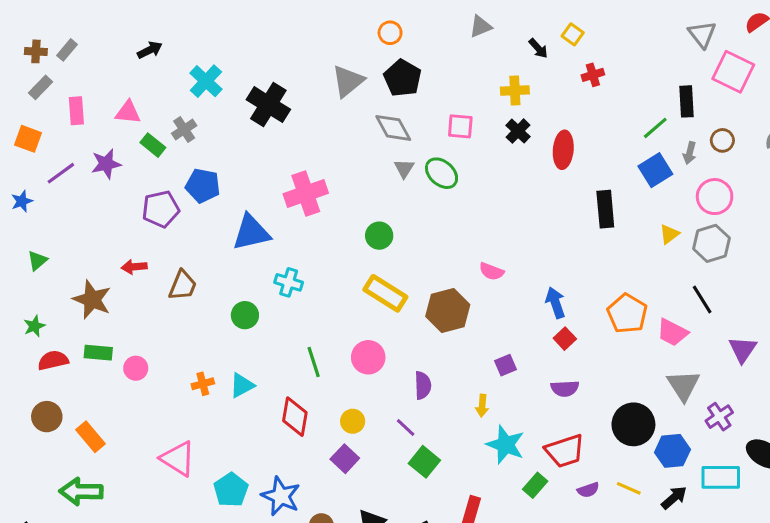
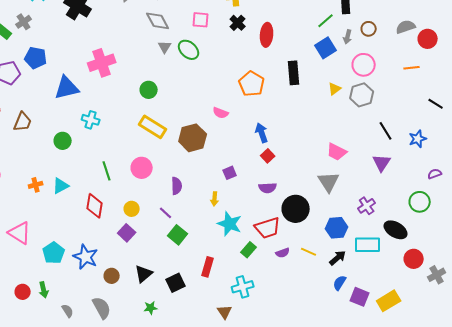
black line: (702, 300) -> (386, 131), moved
orange pentagon: (627, 314) -> (252, 84), moved
gray triangle: (683, 385) -> (329, 182), moved
black circle: (633, 424) -> (296, 209), moved

